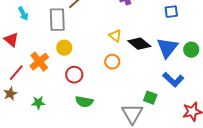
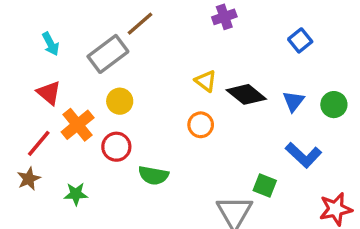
blue square: (171, 12) -> (300, 40), turned -32
gray rectangle: (57, 20) -> (108, 54), turned 55
red triangle: (11, 40) -> (49, 93), moved
blue triangle: (167, 48) -> (293, 101), size x0.6
red circle: (74, 75) -> (116, 147), moved
green semicircle: (84, 102) -> (153, 175), moved

